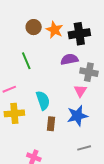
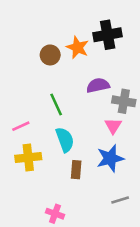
brown circle: (34, 27) -> (50, 55), moved
black cross: (79, 34) -> (108, 35), moved
green line: (26, 61) -> (56, 104), moved

